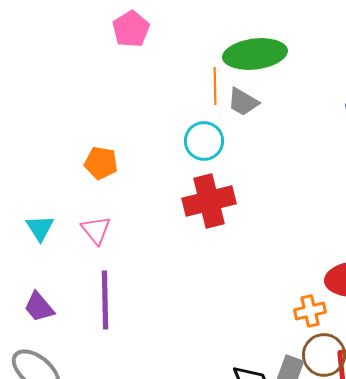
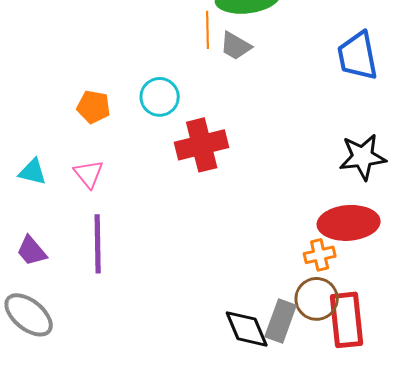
cyan circle: (204, 141) -> (160, 97), moved
cyan triangle: (40, 228) -> (33, 172), turned -44
orange cross: (310, 311) -> (320, 255), moved

